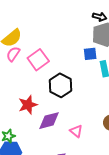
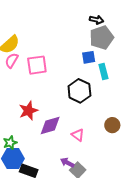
pink square: (38, 60) -> (37, 65), turned 30
black hexagon: (61, 85) -> (79, 91), moved

